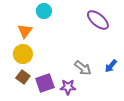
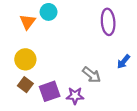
purple ellipse: (98, 20) -> (108, 22), turned 45
orange triangle: (25, 31) -> (28, 22), moved
blue arrow: (111, 66) -> (124, 62), moved

